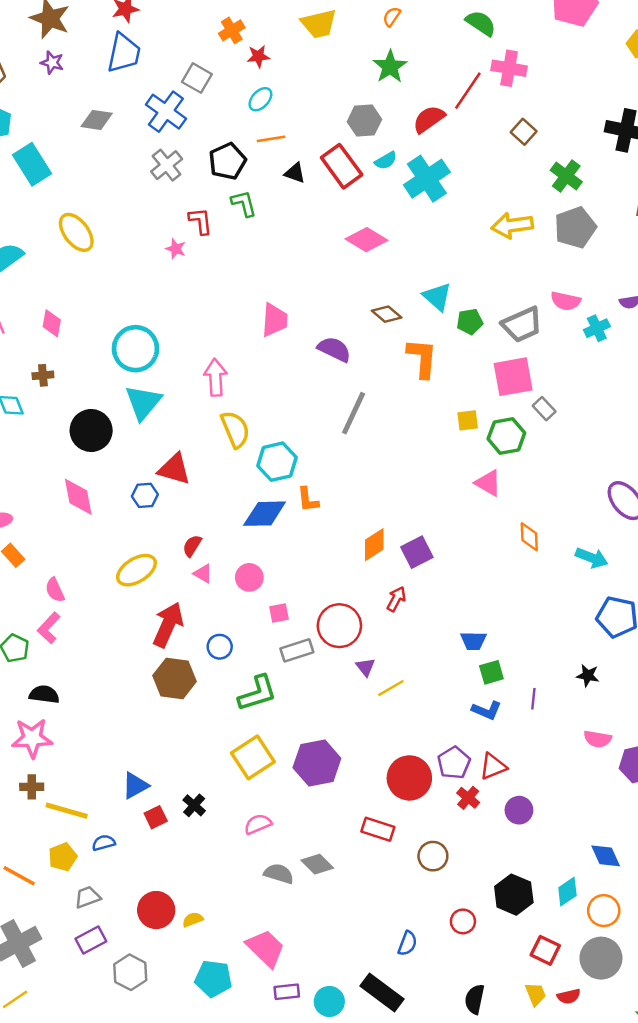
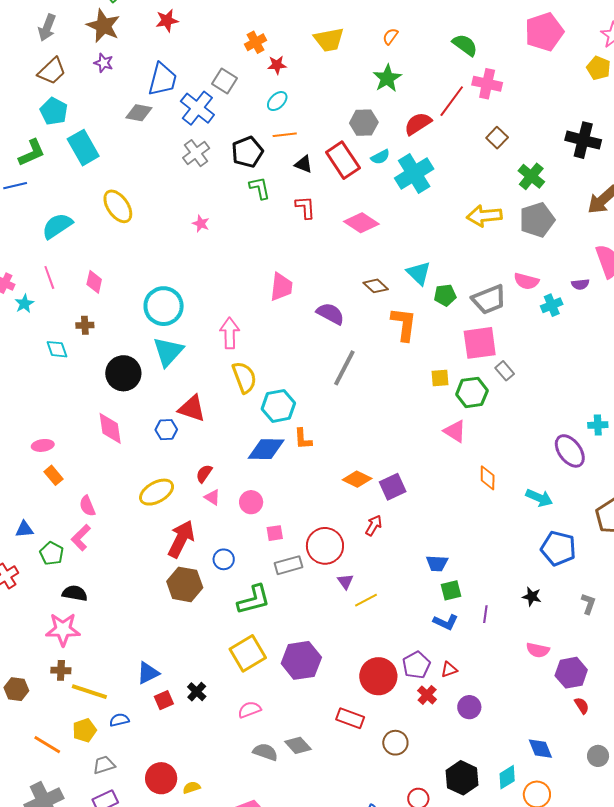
blue trapezoid: (124, 53) -> (163, 79), moved
red L-shape: (200, 221) -> (305, 207), moved
orange diamond: (374, 545) -> (357, 479), turned 56
red triangle: (493, 766) -> (449, 670), size x0.7

